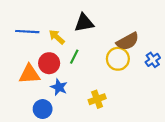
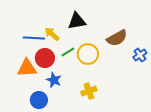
blue line: (27, 32) -> (34, 38), moved
green line: (74, 57) -> (68, 52), turned 32
yellow circle: (118, 59) -> (88, 54), moved

